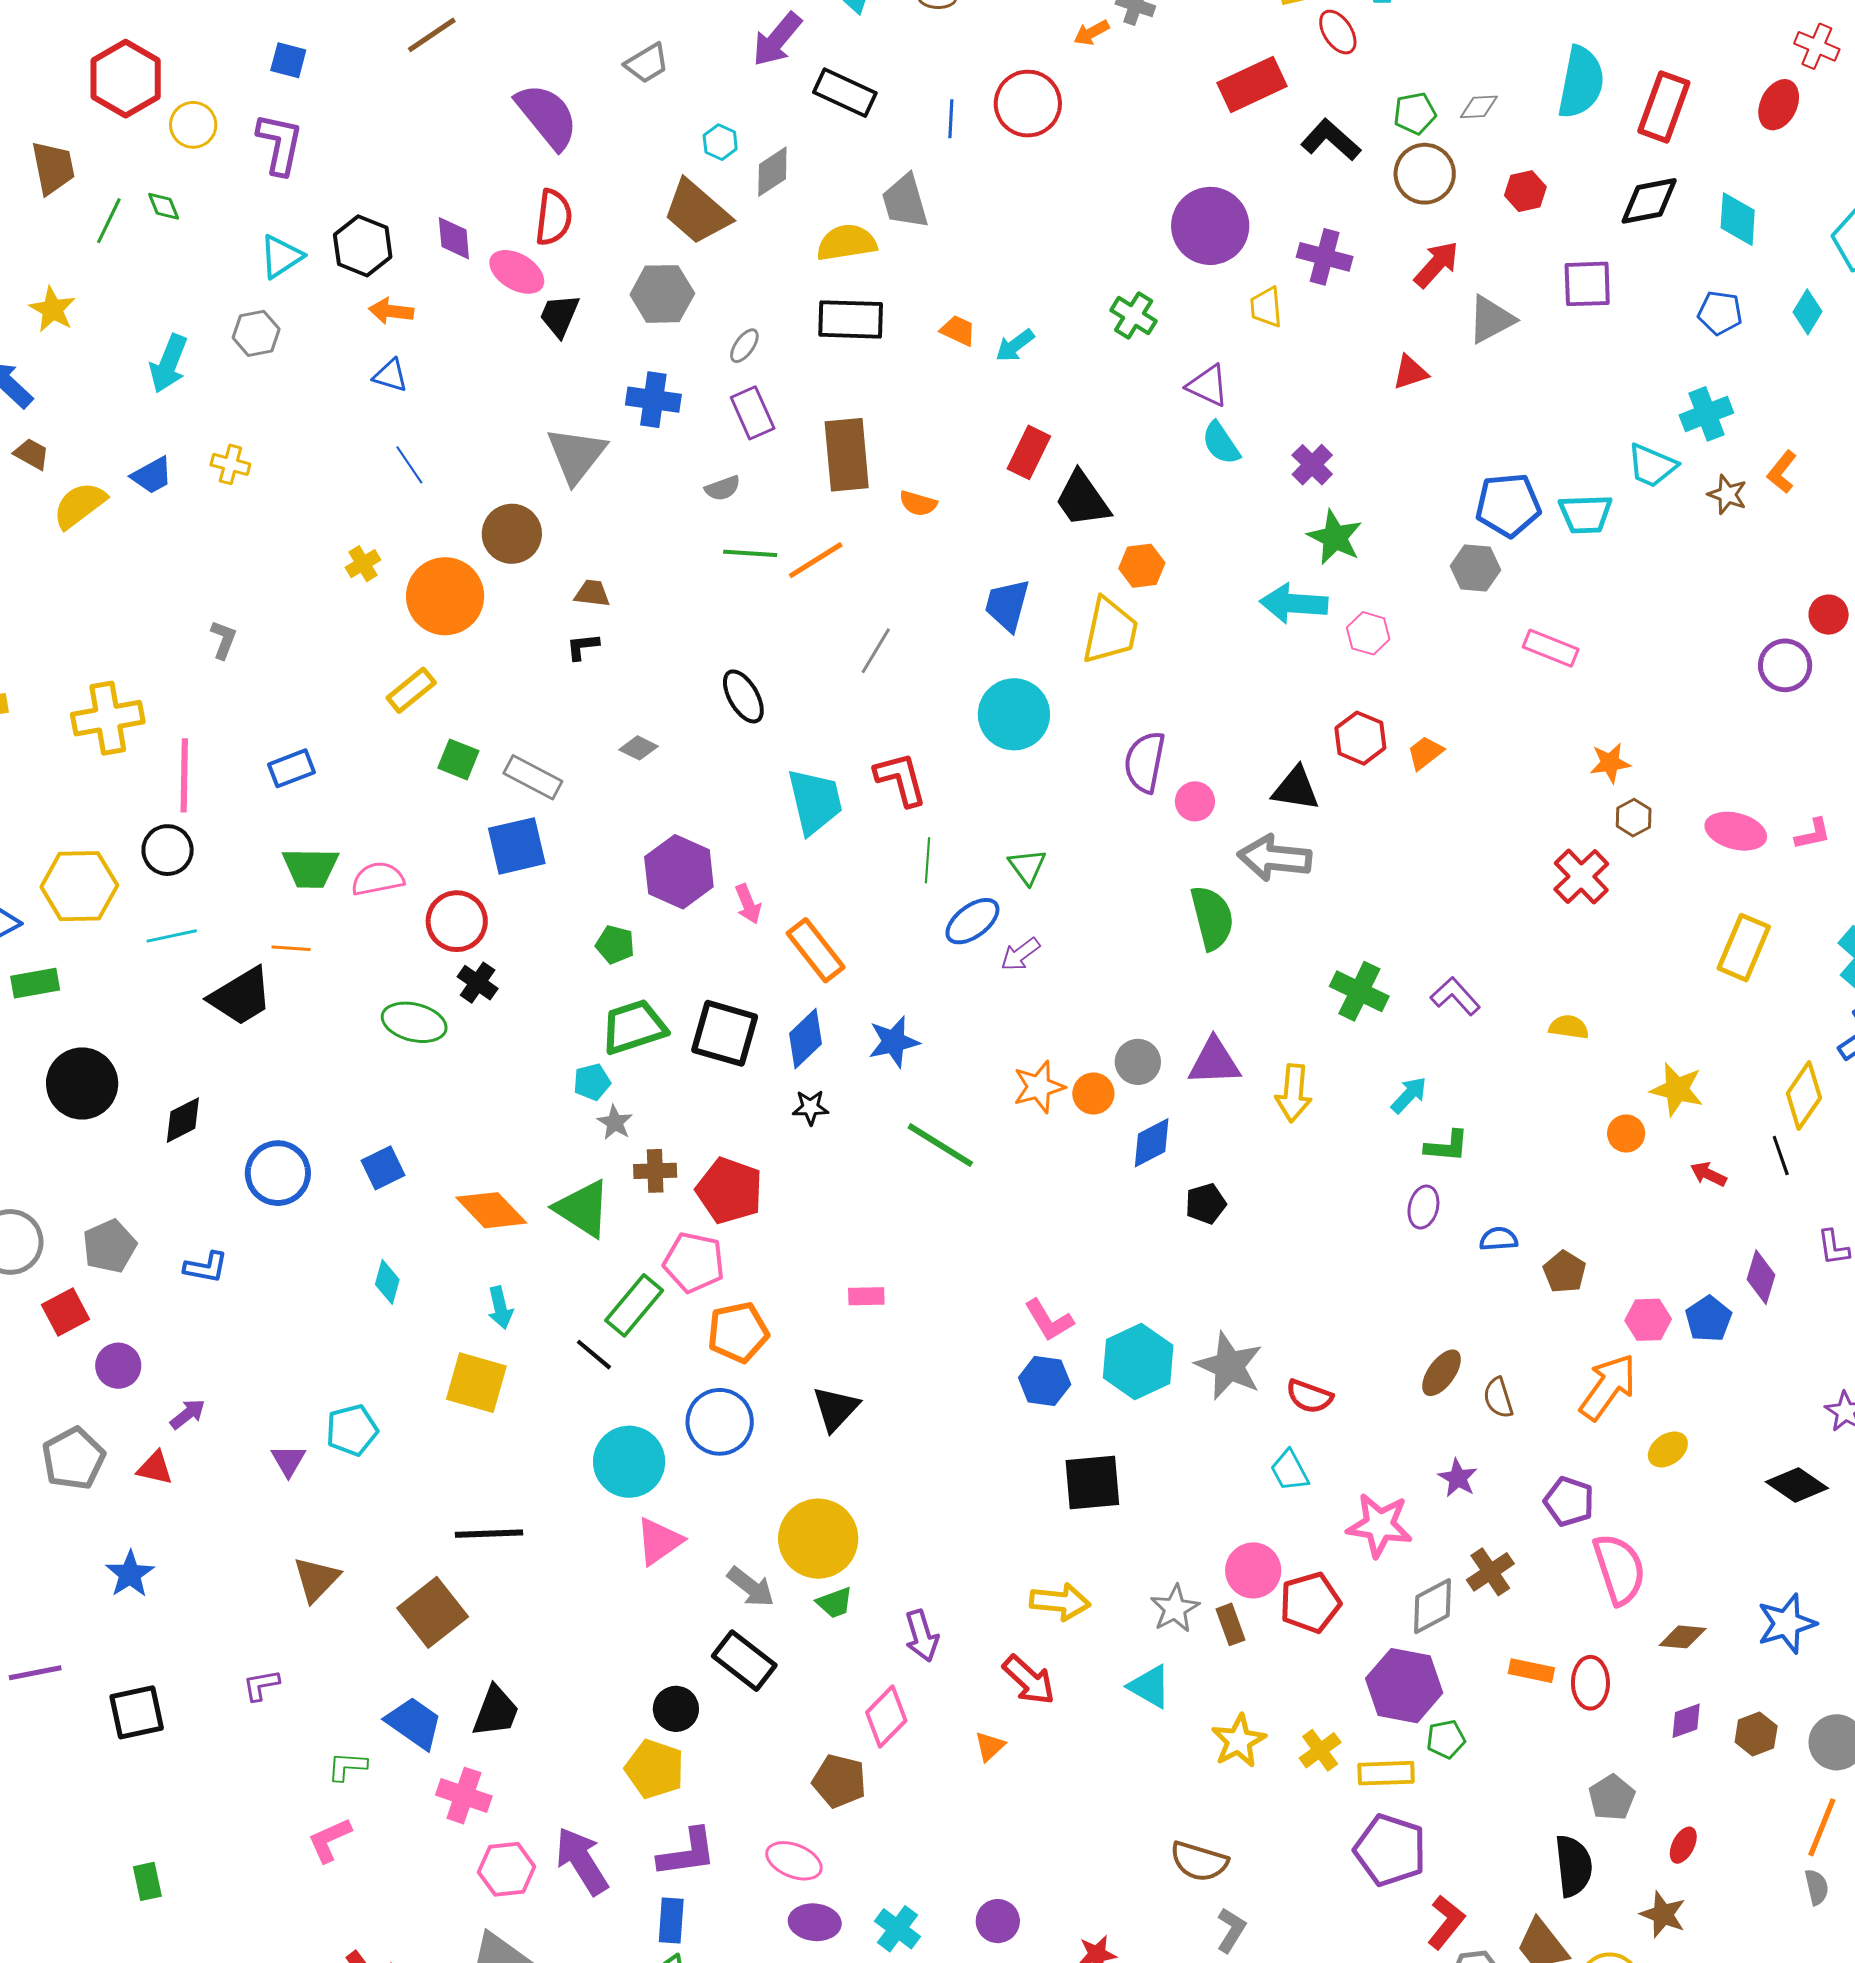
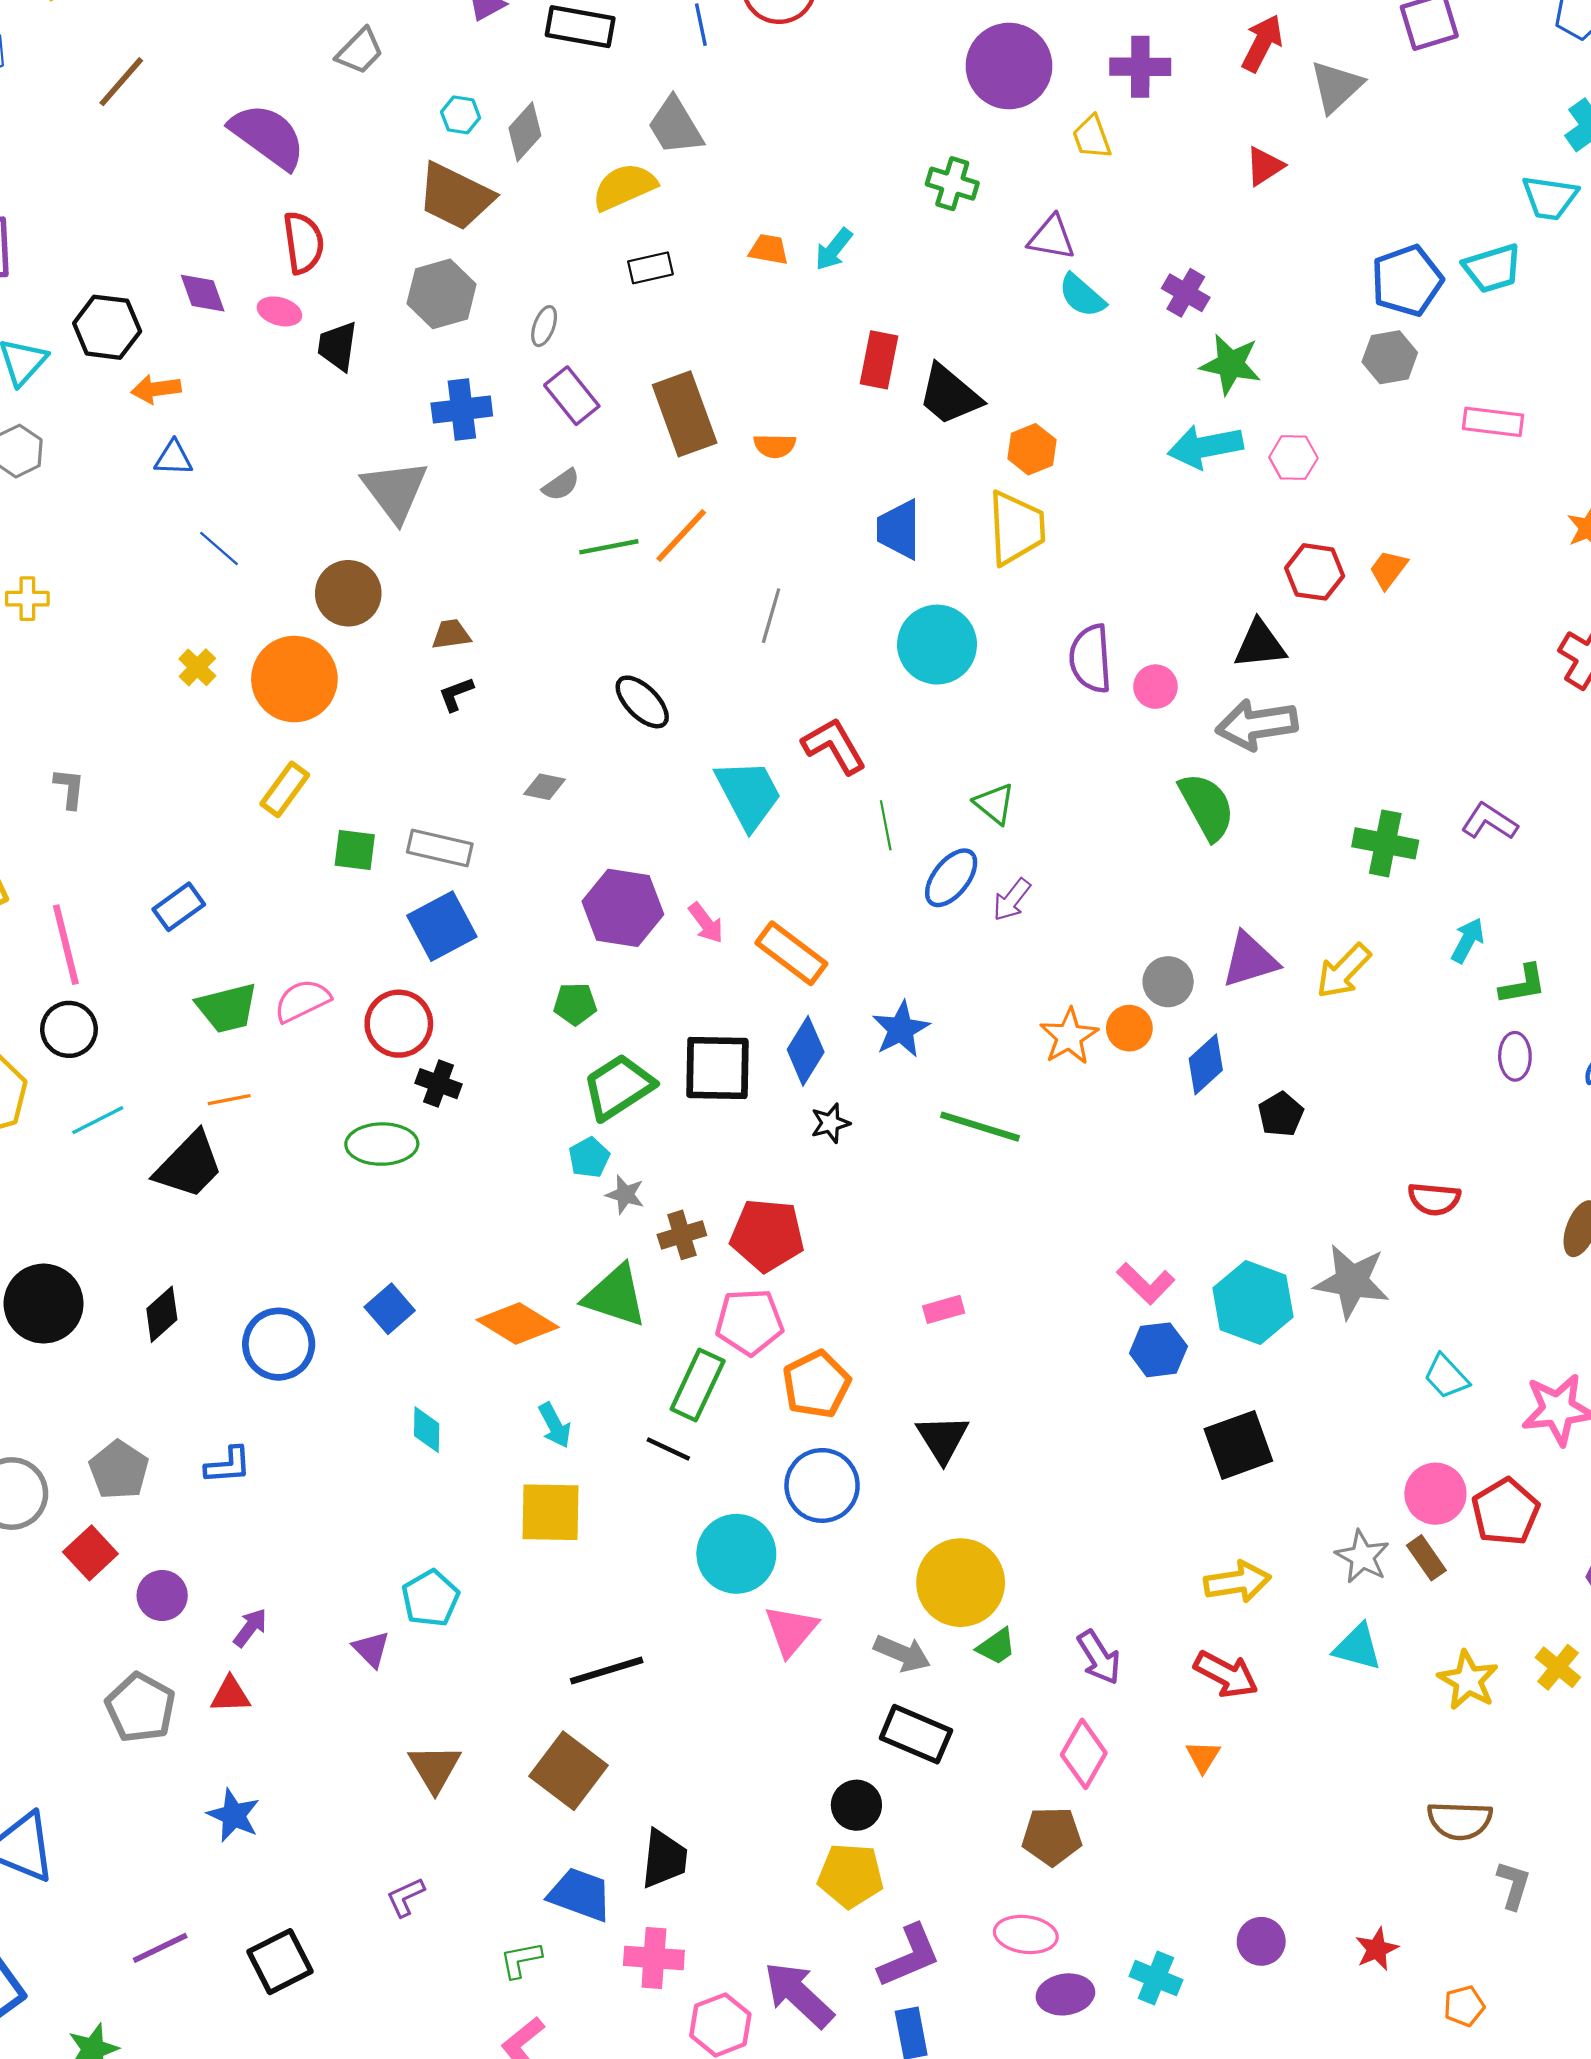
pink ellipse: (517, 272) -> (279, 311), size x0.7
black rectangle: (851, 319) -> (650, 268), size x0.6
yellow arrow: (1293, 1093) -> (1344, 971), turned 54
red semicircle: (1309, 1396) -> (1434, 1199), moved

